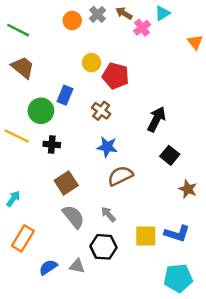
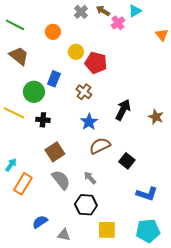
orange circle: (72, 20) -> (53, 32), moved
black arrow: (157, 119) -> (123, 110), moved
blue star: (107, 147) -> (89, 122), turned 30
black square: (170, 155) -> (127, 161), moved
brown star: (188, 189) -> (156, 117), moved
yellow square: (146, 236) -> (107, 230), moved
orange rectangle: (23, 238) -> (23, 184), moved
gray triangle: (77, 266) -> (64, 235), moved

